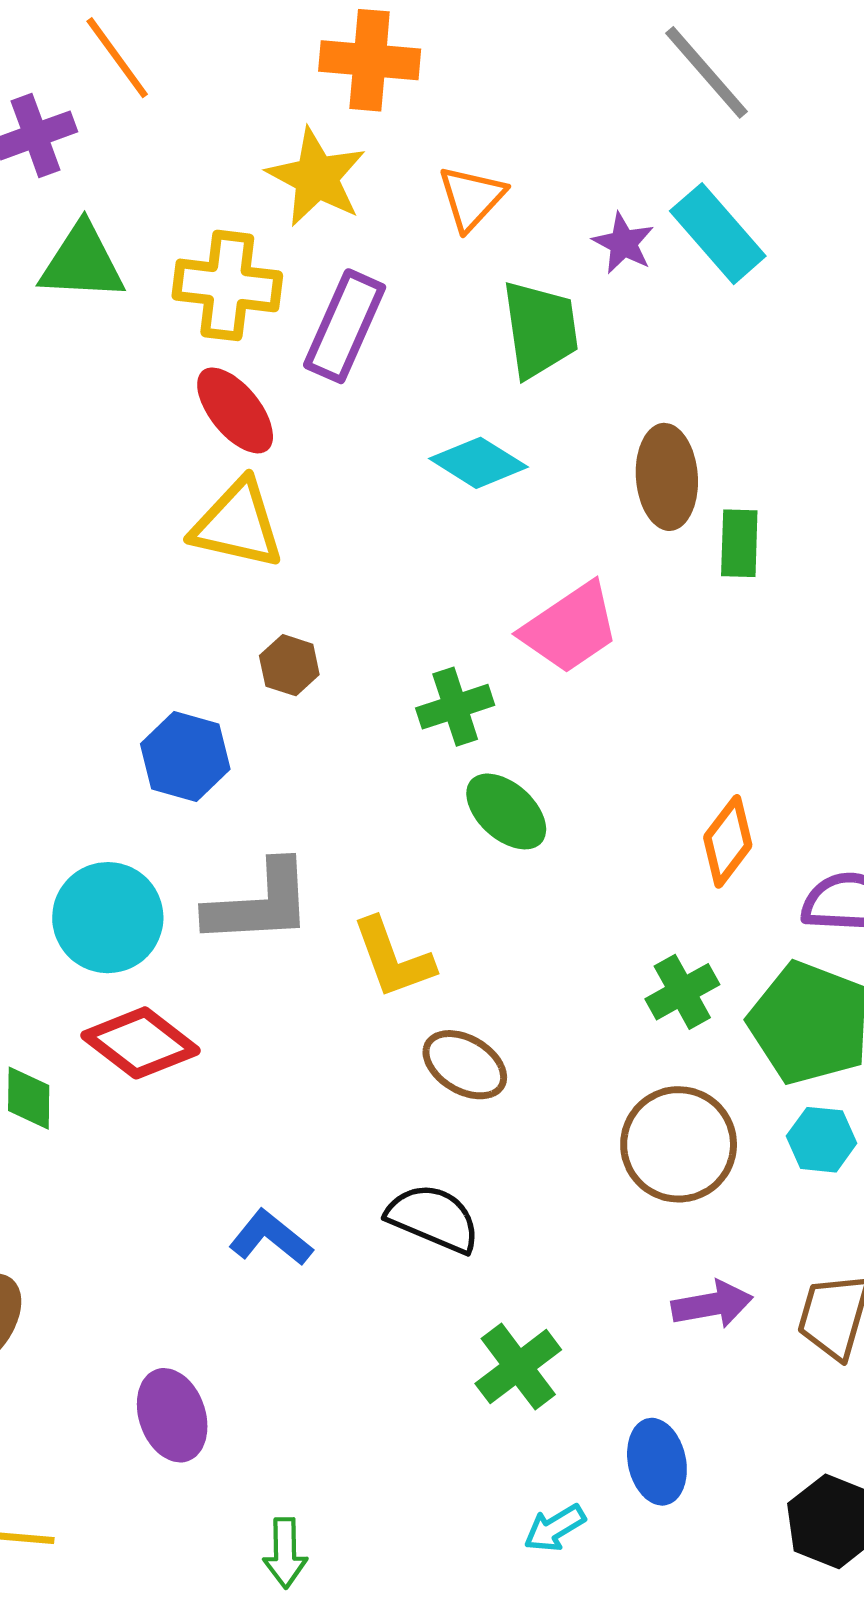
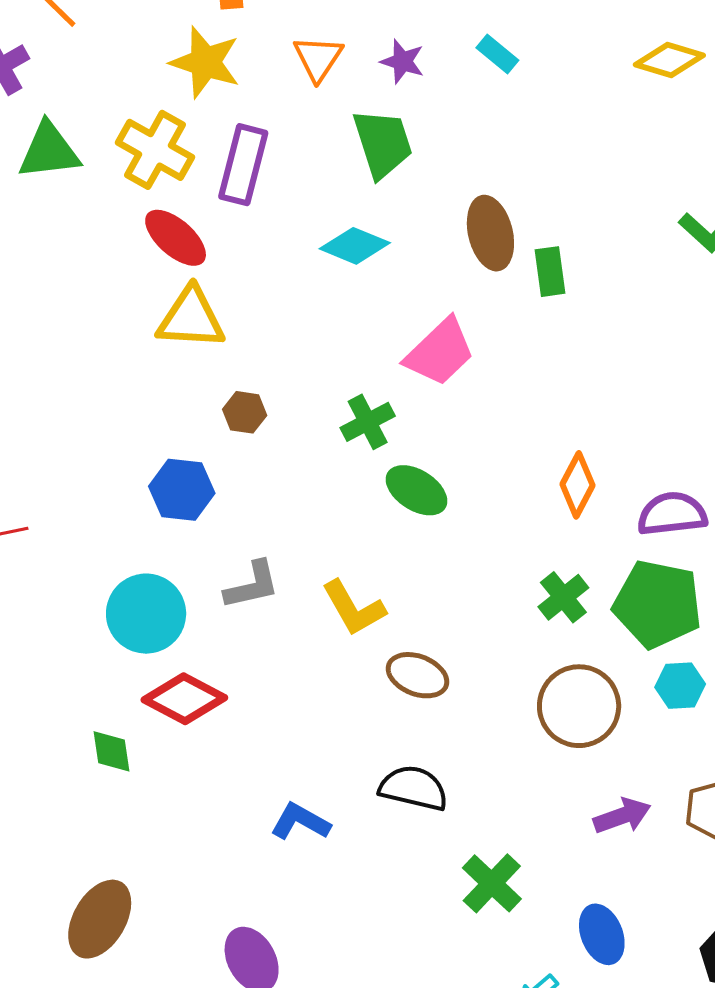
cyan rectangle: (718, 234) -> (497, 54), size x0.6
purple star: (623, 243) -> (402, 61), moved
yellow cross: (227, 285) -> (155, 150), turned 32
gray L-shape: (259, 903) -> (252, 585), size x0.7

